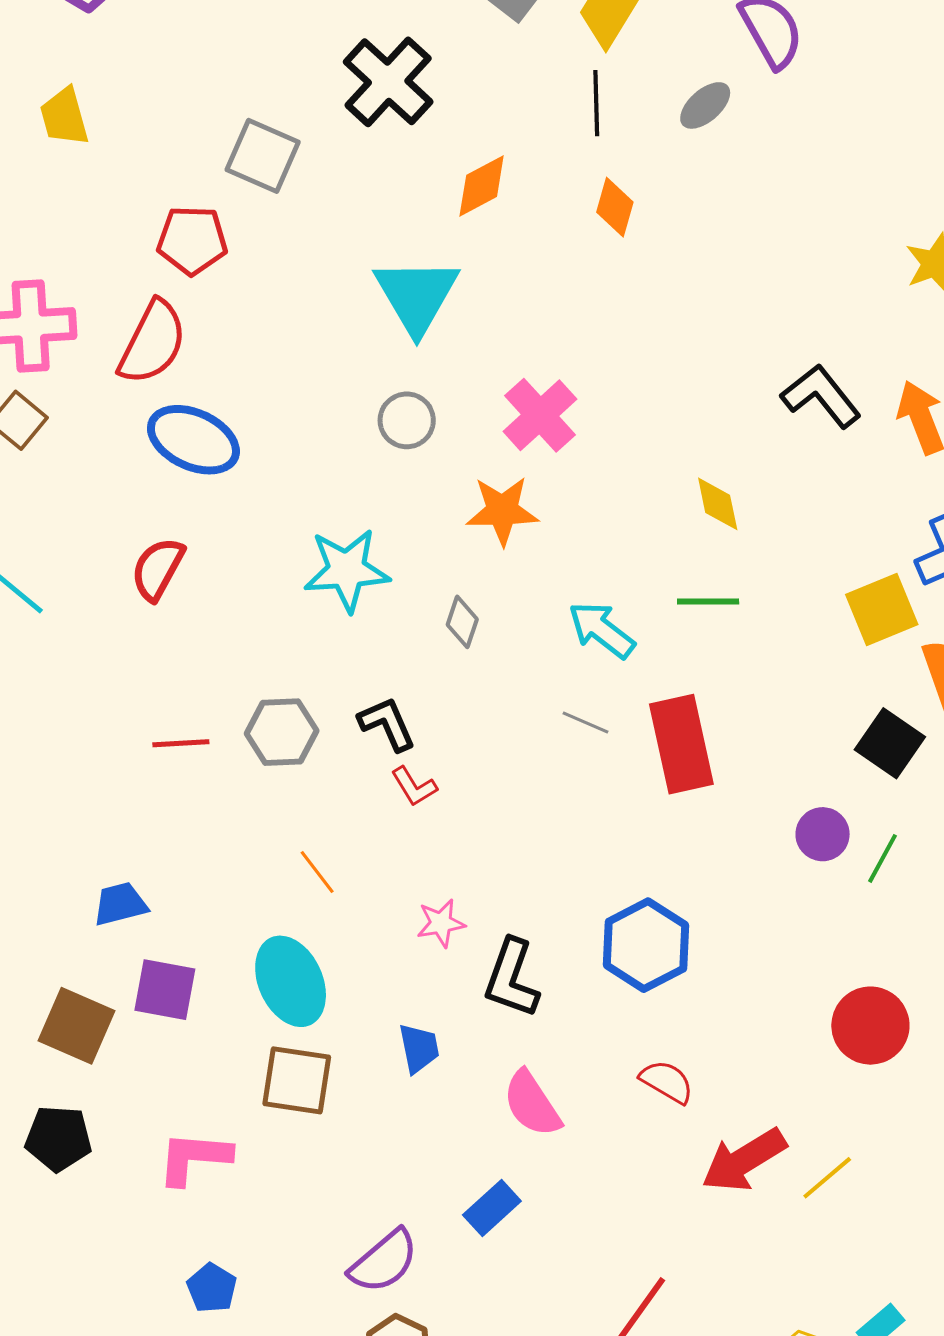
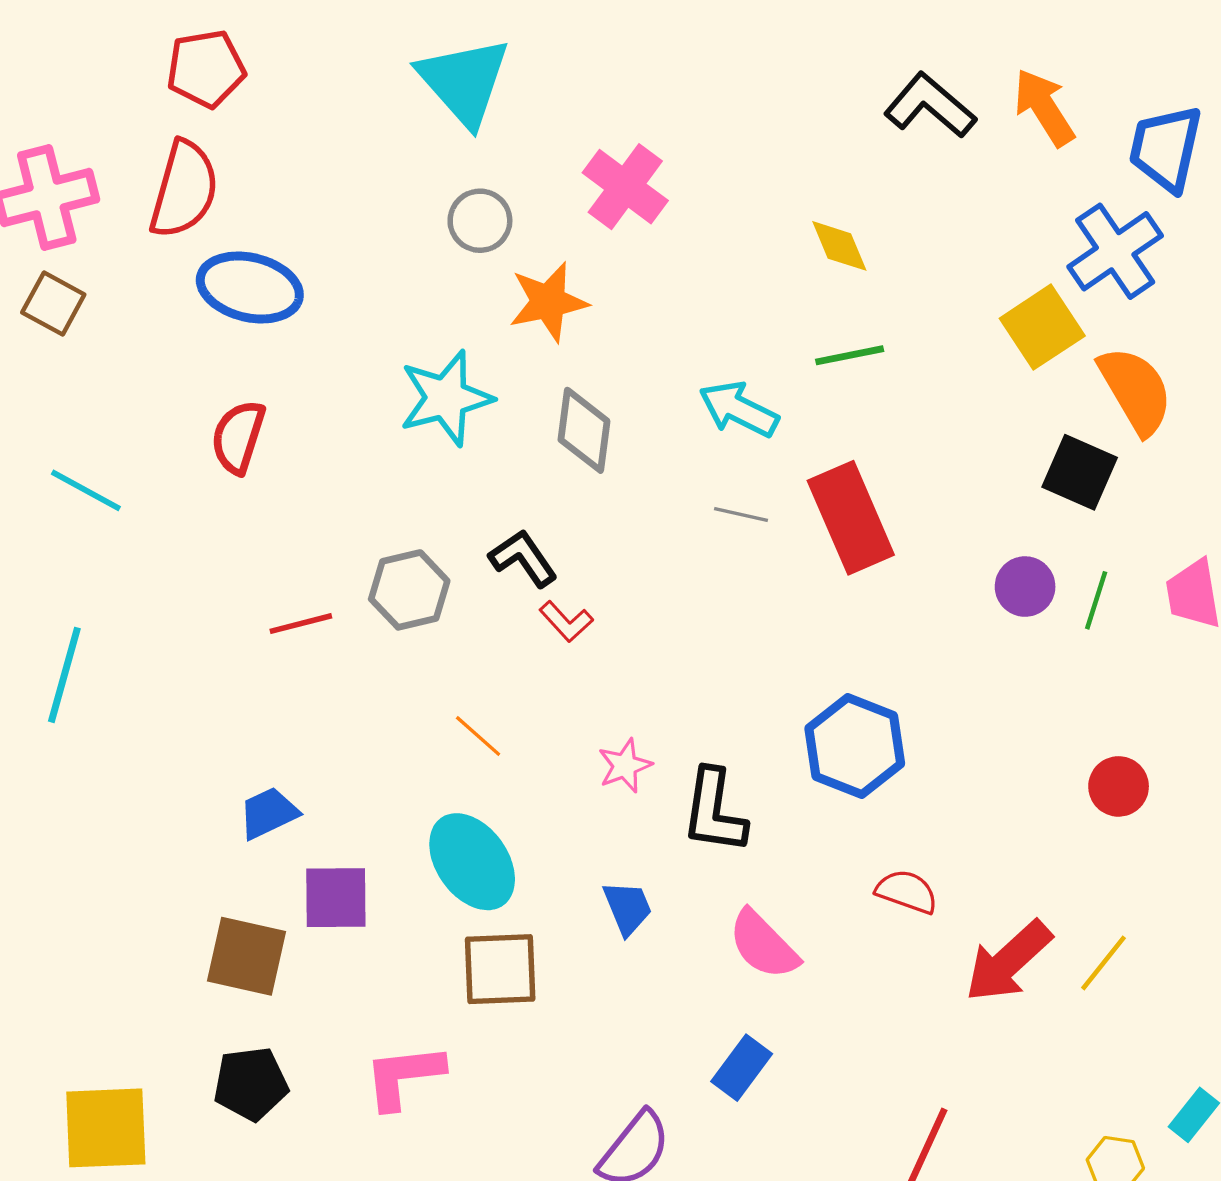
orange star: (502, 511) -> (548, 302), moved
gray diamond: (462, 622) -> (584, 430), size x1.5
red circle: (870, 1026) -> (1119, 786), size x0.7

